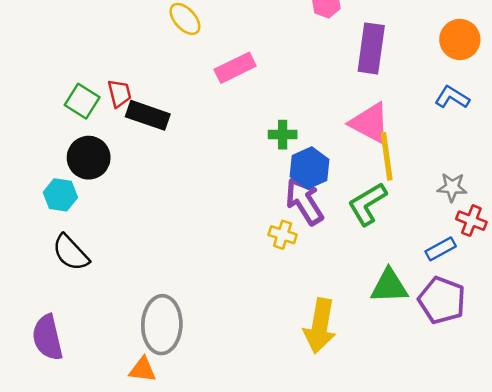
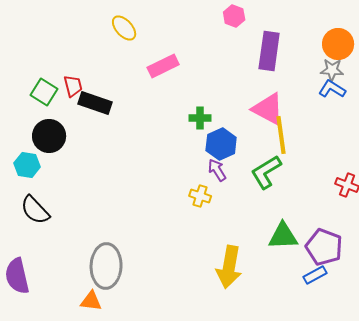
gray star: (452, 187) -> (332, 70), moved
purple arrow: (304, 201) -> (217, 170), size x0.6
blue rectangle: (441, 249) -> (315, 275), moved

